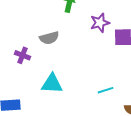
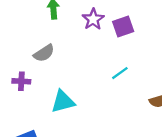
cyan line: (105, 90) -> (120, 73), moved

